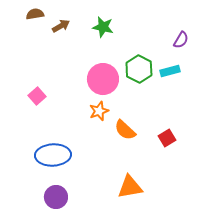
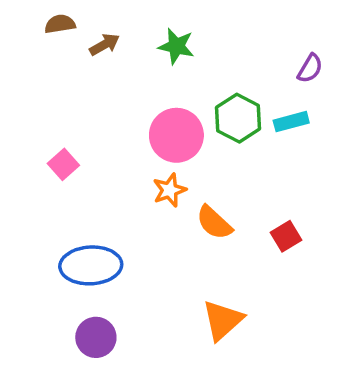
orange triangle: (130, 187) -> (223, 320), turned -32

